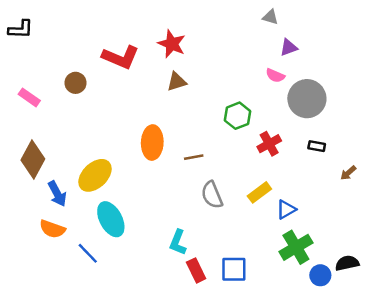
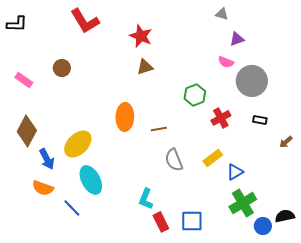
red L-shape: (121, 57) -> (85, 21), moved, turned 36

